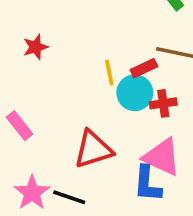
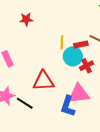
red cross: (163, 103) -> (87, 66), turned -32
pink triangle: (162, 157) -> (79, 94), turned -45

